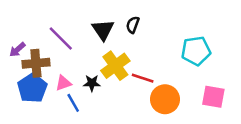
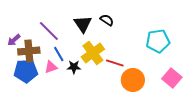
black semicircle: (133, 25) -> (107, 20), turned 104
blue pentagon: (32, 88) -> (26, 71), turned 30
pink square: (213, 97) -> (172, 78), turned 30
blue line: (73, 103) -> (59, 54), moved

